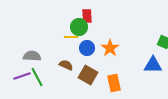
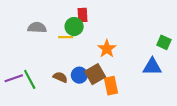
blue circle: (87, 48) -> (79, 75), moved
gray semicircle: (32, 56) -> (37, 28), moved
brown semicircle: (66, 65) -> (60, 77), moved
brown square: (88, 75) -> (95, 74), moved, turned 30

